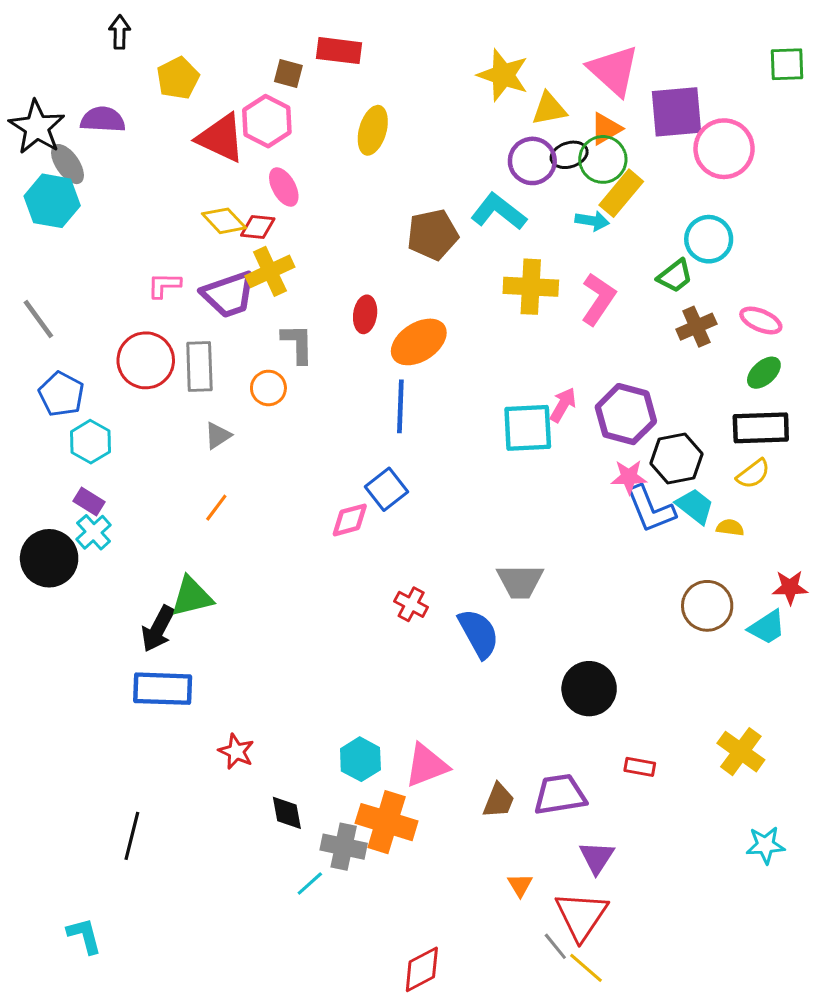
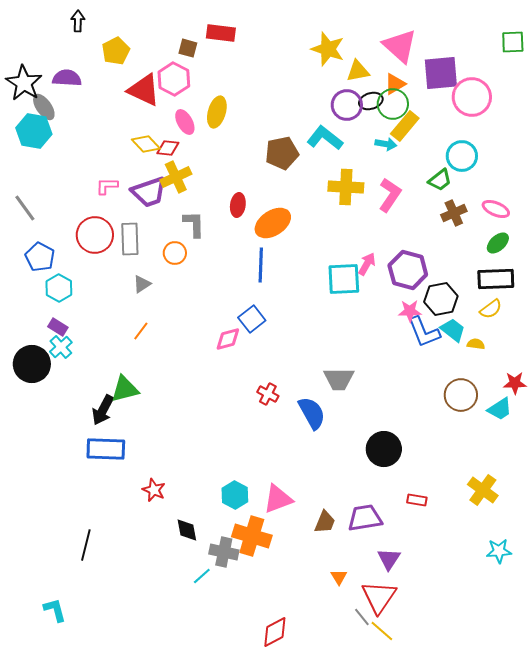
yellow ellipse: (373, 130) -> (217, 112), moved

